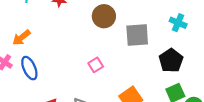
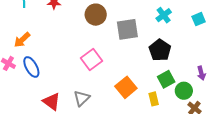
cyan cross: (178, 23) -> (164, 15), turned 35
pink square: (96, 65) -> (92, 59), size x1.5

